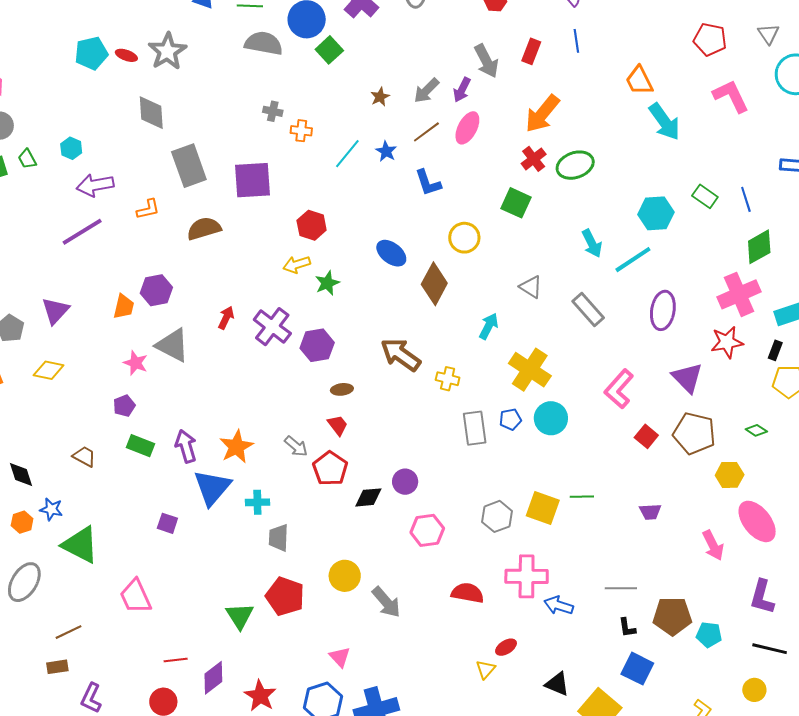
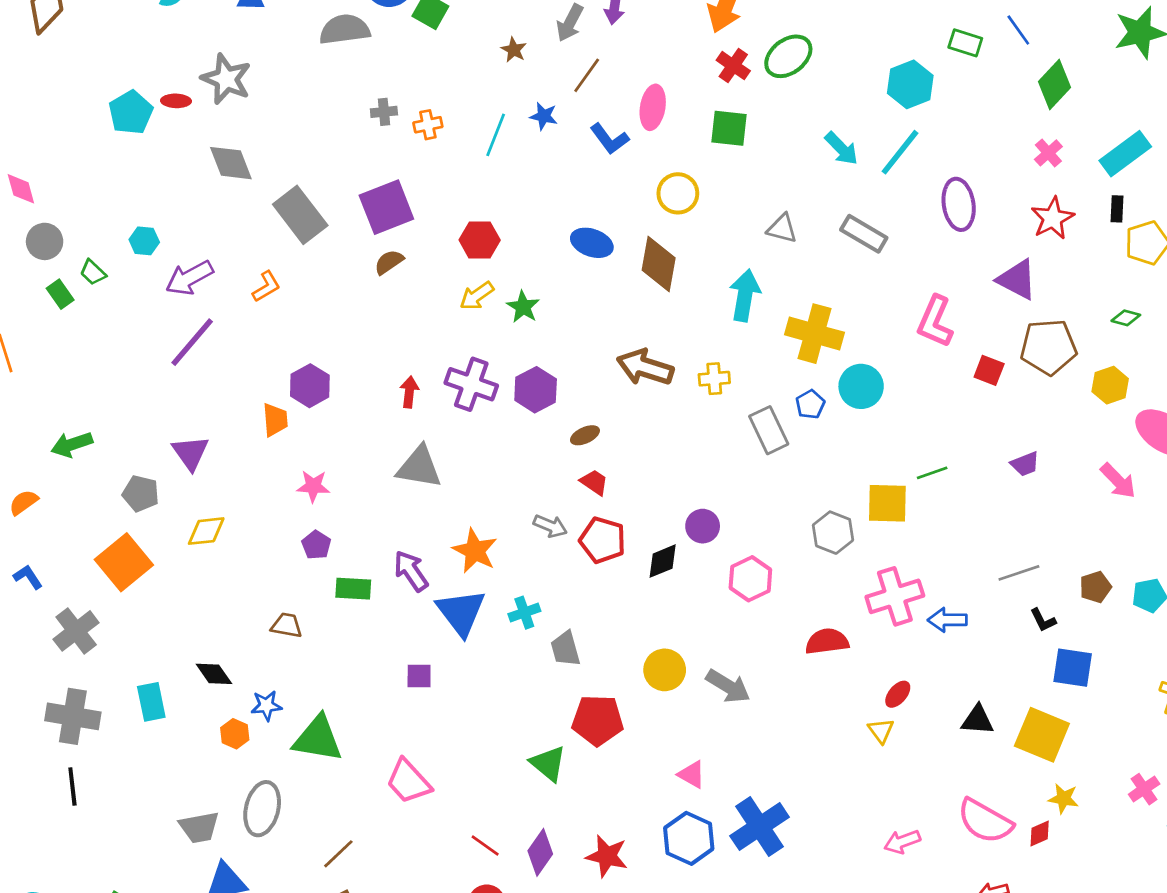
pink ellipse: (467, 128) -> (653, 107), moved
brown semicircle: (204, 229) -> (389, 262), moved, size x0.7
pink cross: (739, 294) -> (1048, 153), size x0.5
cyan arrow: (489, 326) -> (745, 295), size x1.4
gray triangle: (173, 345) -> (419, 467), moved
brown pentagon: (672, 616) -> (1095, 587), size x0.6
red line: (176, 660) -> (485, 845), turned 60

